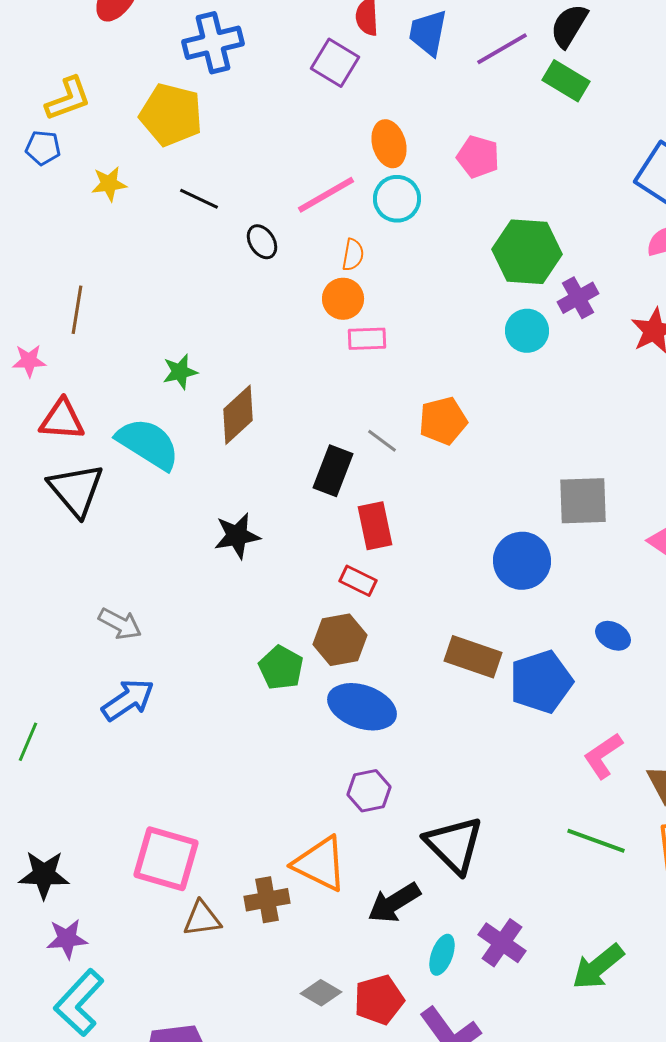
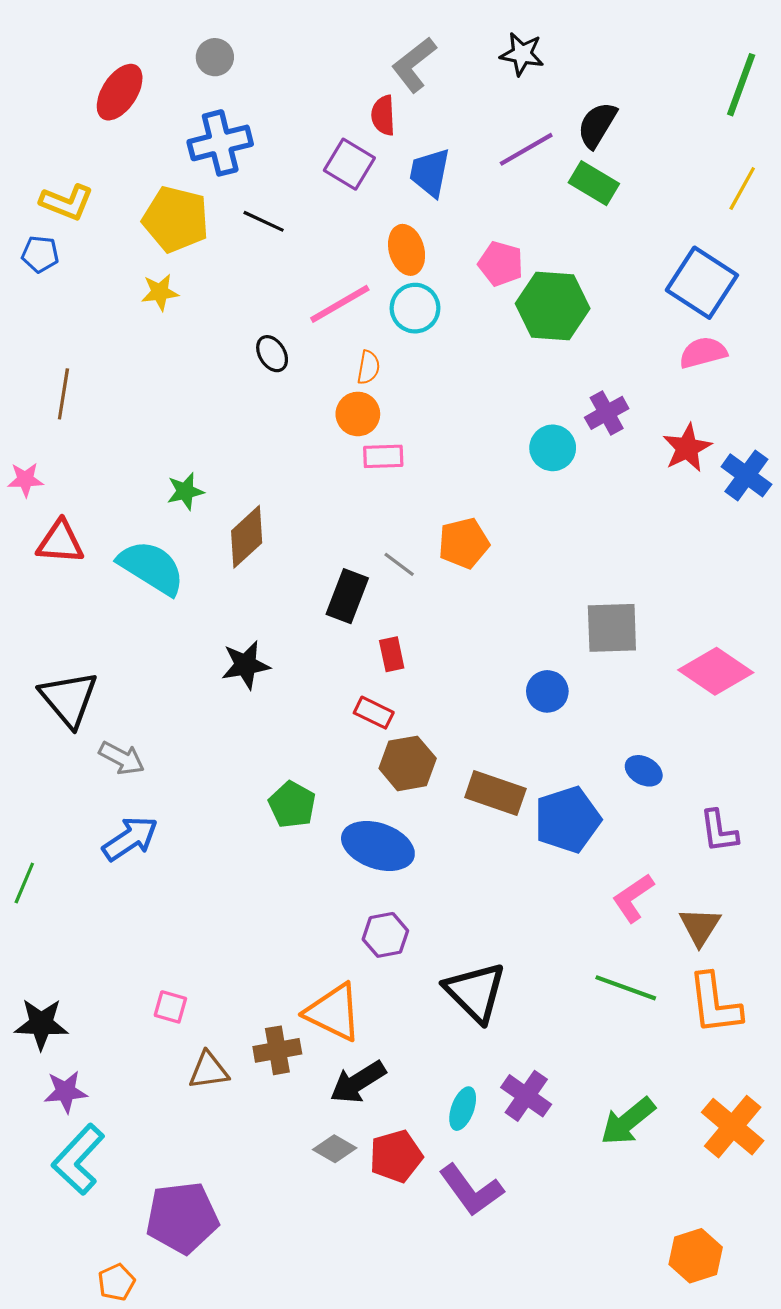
blue trapezoid: (428, 33) -> (430, 173), moved
yellow L-shape: (68, 99) -> (67, 202), turned 42
yellow star: (109, 184) -> (160, 292), moved
black line: (199, 199) -> (264, 221), moved
green hexagon: (527, 252) -> (553, 306), moved
brown line: (77, 310) -> (63, 394), moved
black triangle: (76, 490) -> (69, 699), moved
red rectangle: (375, 526) -> (392, 654), size x0.7
blue circle: (522, 561) -> (547, 691), size x0.7
brown hexagon: (340, 640) -> (408, 763), moved
pink square: (166, 859) -> (170, 1007), size x0.5
black arrow: (394, 903) -> (358, 1082), moved

